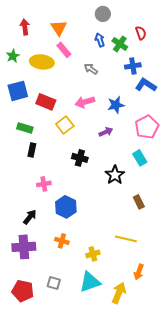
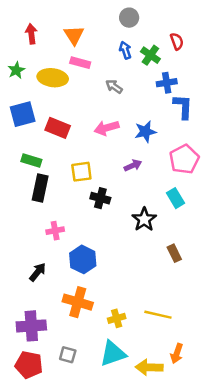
pink rectangle: (64, 50) -> (80, 63), turned -35
blue L-shape: (146, 85) -> (183, 107), turned 60
yellow square: (65, 125) -> (81, 172), moved, turned 30
black rectangle: (32, 150) -> (40, 188), size x1.5
yellow line: (126, 239) -> (158, 315), moved
orange cross: (62, 241) -> (78, 302), size x1.6
purple cross: (24, 247) -> (31, 326), moved
orange arrow: (139, 272) -> (177, 353), moved
yellow arrow: (119, 293) -> (149, 367), turned -110

